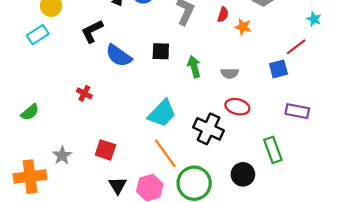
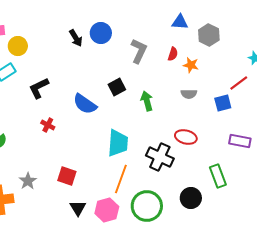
black L-shape: (92, 31) -> (39, 88), moved
black square: (161, 51) -> (117, 87), turned -30
blue semicircle: (119, 56) -> (85, 104), moved
gray semicircle: (230, 73) -> (189, 94), moved
cyan trapezoid: (162, 113) -> (118, 143), turned -40
orange line: (165, 153) -> (121, 179), turned 56

